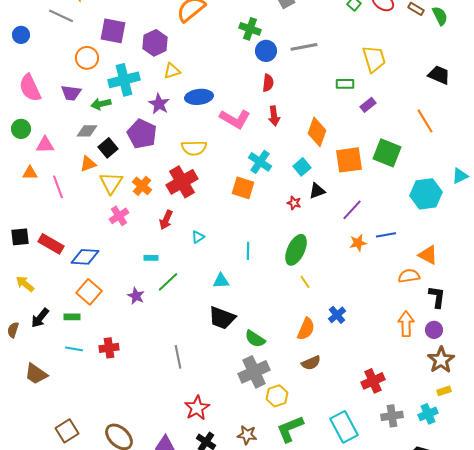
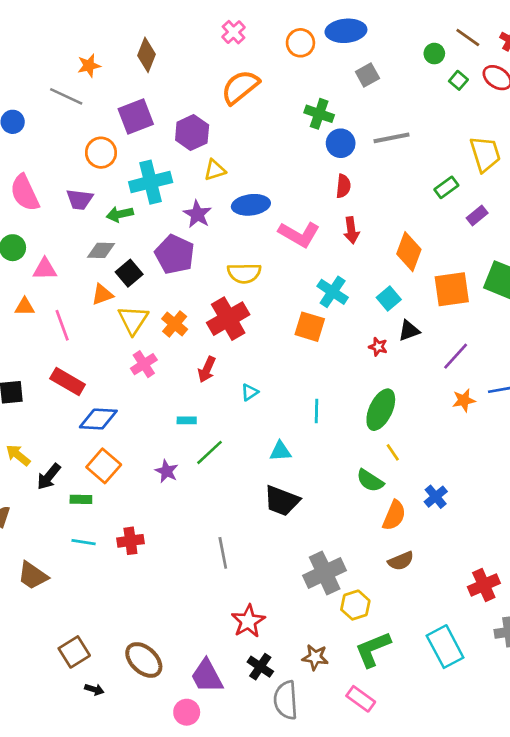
purple square: (113, 31) -> (136, 116), turned -32
green rectangle: (345, 84) -> (446, 187), turned -36
red rectangle: (51, 244) -> (68, 382), moved
black arrow: (40, 318) -> (49, 477), moved
green semicircle: (255, 339) -> (370, 481), moved

